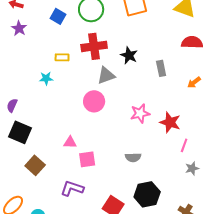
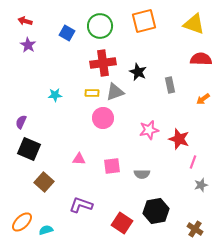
yellow rectangle: (62, 57) -> (92, 93), moved
pink square: (87, 159) -> (112, 166), moved

